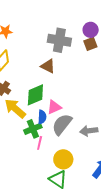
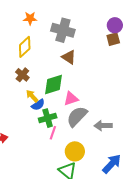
gray cross: (59, 40) -> (63, 30), moved
yellow arrow: (15, 109) -> (32, 96), size x0.6
blue semicircle: (42, 117) -> (38, 105), moved, turned 48

